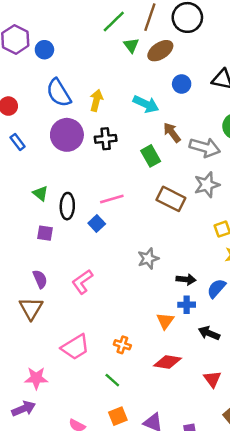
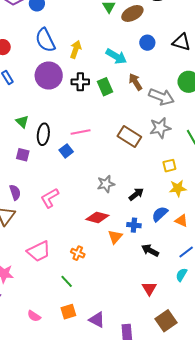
green rectangle: (151, 156) -> (105, 87), moved
black arrow: (186, 279) -> (136, 194), moved, turned -49
red diamond: (167, 362) -> (97, 217), moved

